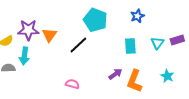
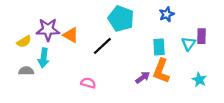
orange triangle: (49, 35) -> (71, 35), turned -35
purple rectangle: (177, 40) -> (201, 36), moved, turned -72
orange L-shape: (134, 81) -> (161, 71), moved
pink semicircle: (72, 84) -> (88, 83), moved

